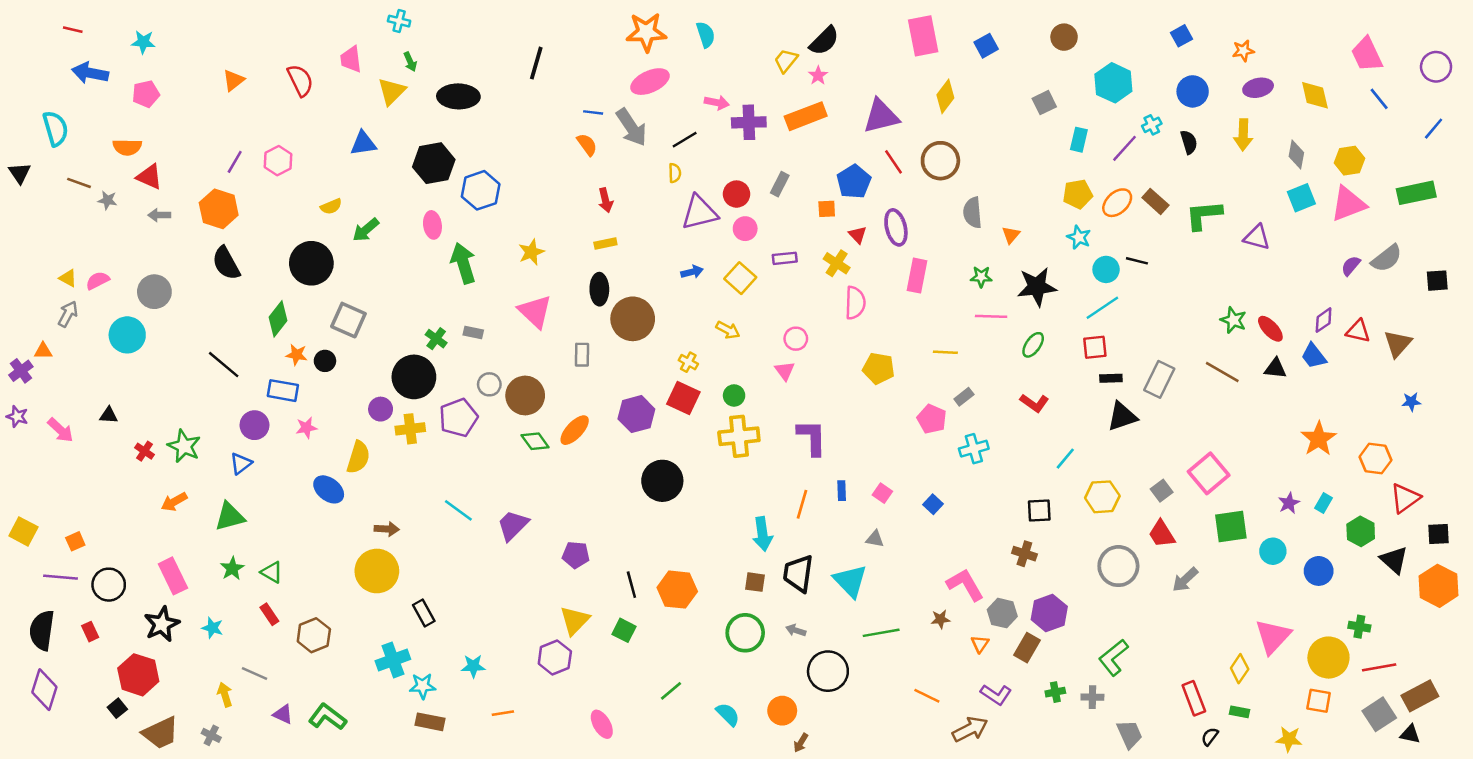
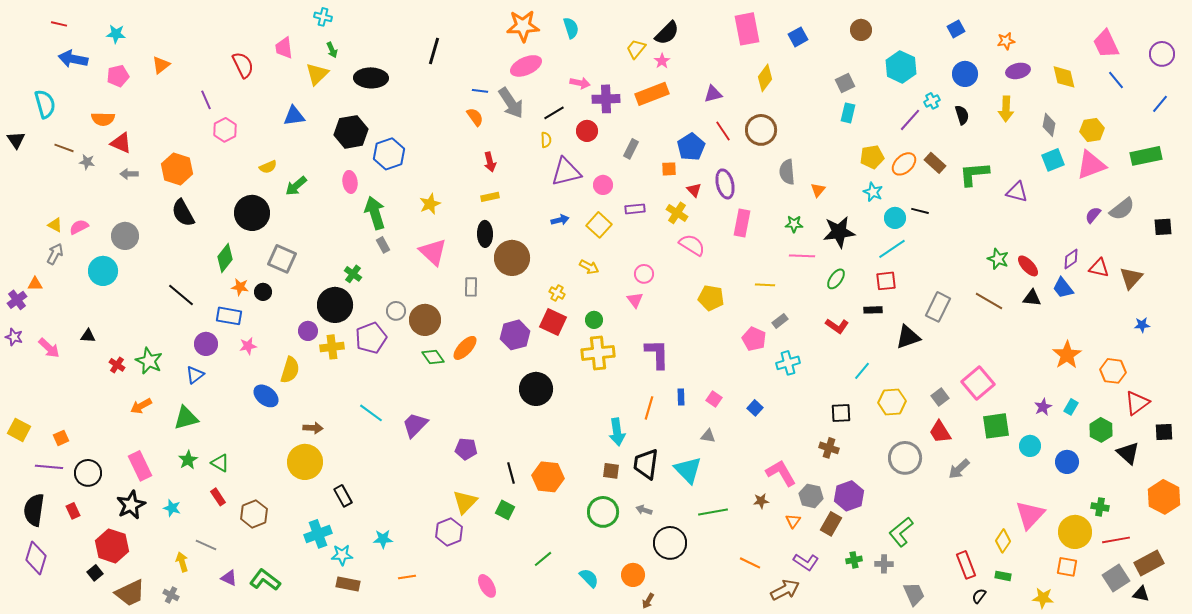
orange triangle: (233, 80) -> (161, 65), moved
purple triangle: (881, 116) -> (713, 94), size x0.6
cyan rectangle: (1079, 140) -> (848, 113), moved
purple line: (235, 162) -> (206, 100), moved, turned -54
red circle: (736, 194) -> (587, 131), moved
pink semicircle: (855, 303) -> (692, 245), turned -60
gray rectangle: (473, 332) -> (383, 245), moved, turned 49
black rectangle: (1111, 378) -> (873, 310), moved
orange hexagon: (1438, 586) -> (1164, 497), moved

